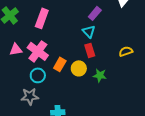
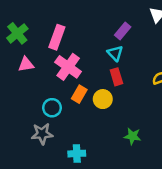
pink triangle: (16, 49) -> (26, 64), moved
pink cross: (38, 51) -> (68, 67), moved
green star: (100, 75) -> (132, 136), moved

